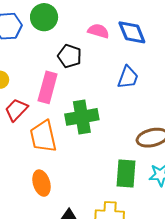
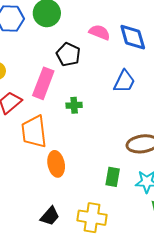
green cross: (82, 117) -> (74, 105), moved, size x0.5
green rectangle: (126, 174) -> (113, 177), size x0.7
orange ellipse: (42, 183) -> (56, 164), moved

